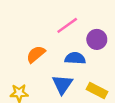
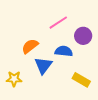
blue triangle: (62, 84) -> (43, 65), moved

